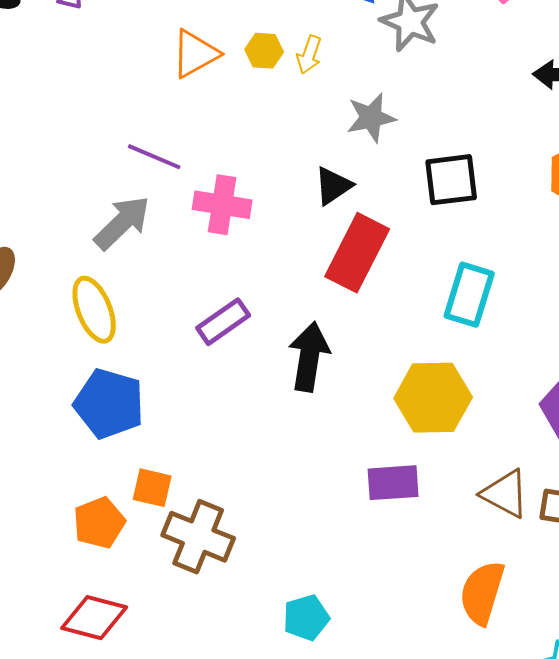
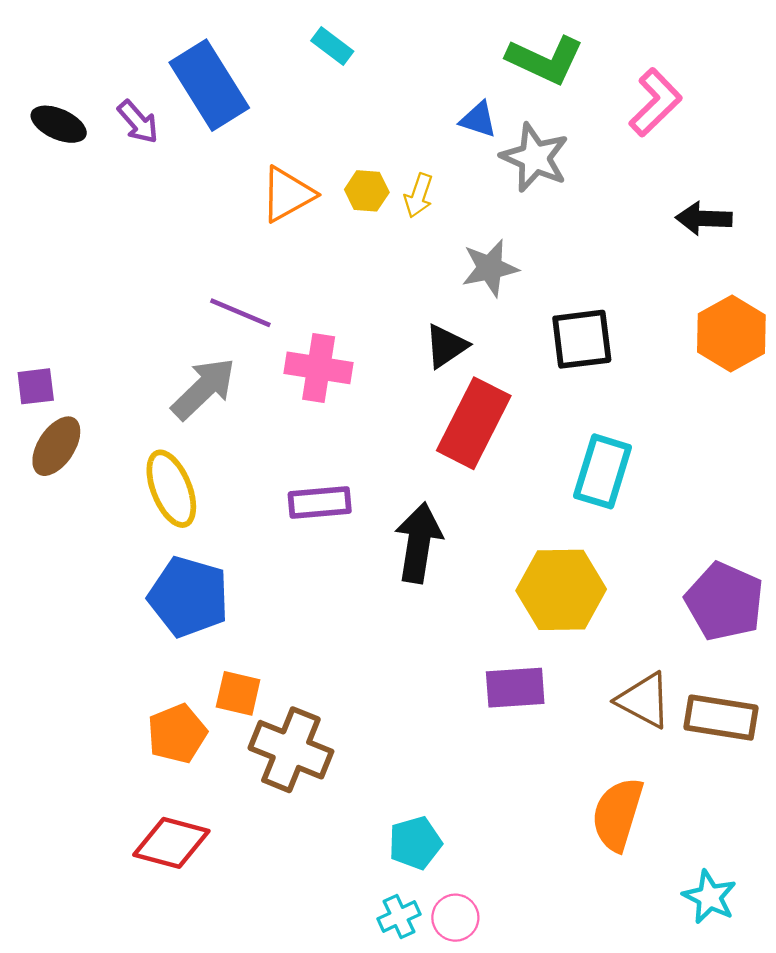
purple rectangle: (223, 322) -> (320, 503), turned 30

